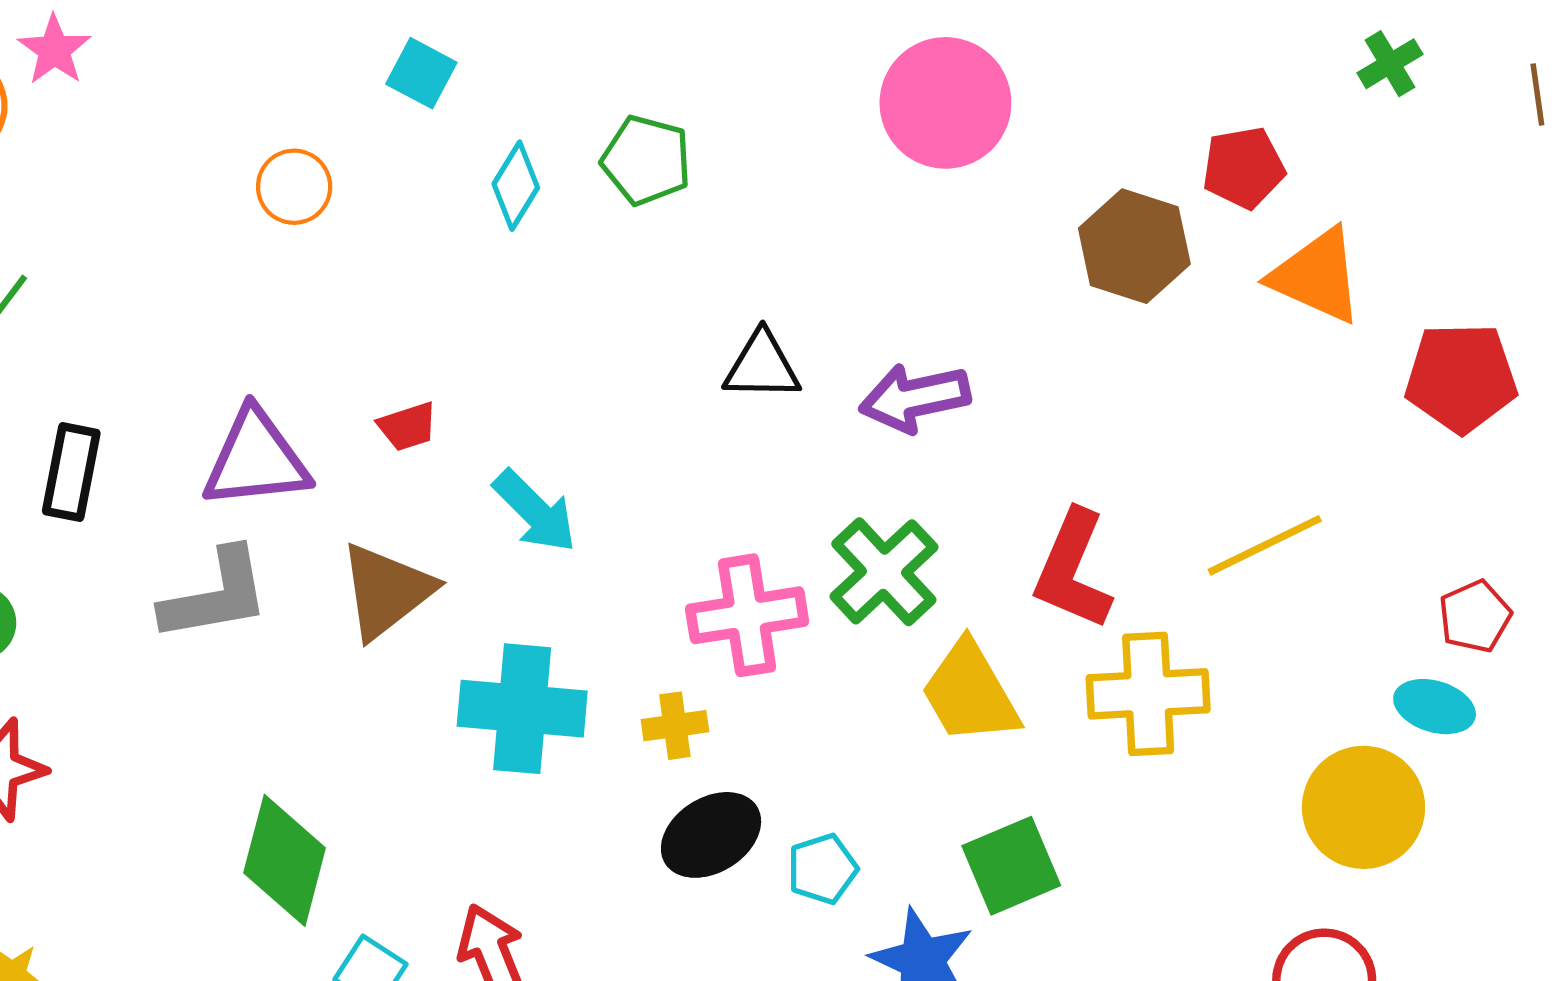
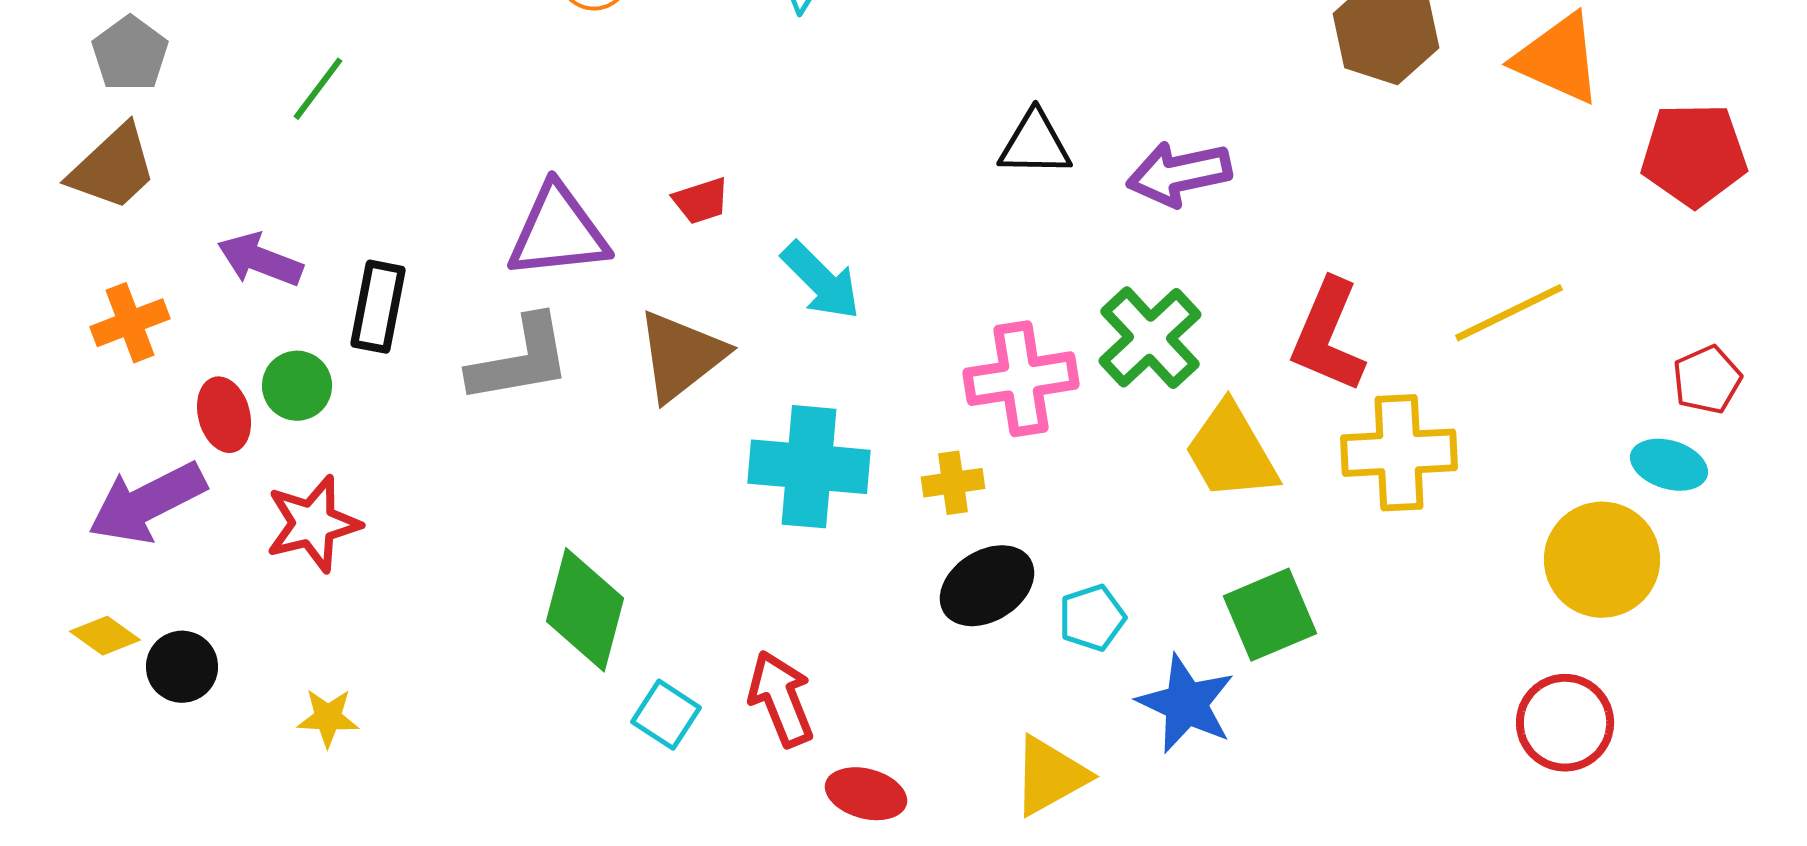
black rectangle: (71, 472) -> (378, 307), moved

